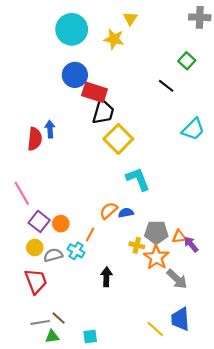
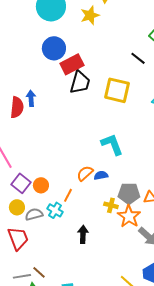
yellow star: (114, 39) -> (90, 15), turned -30
red rectangle: (94, 92) -> (72, 64), turned -45
yellow square: (118, 139) -> (117, 90), moved, turned -32

